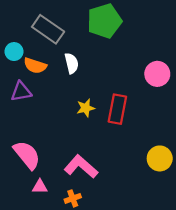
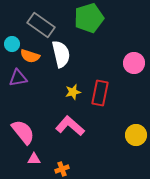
white semicircle: (72, 63) -> (61, 54), size x1.5
pink L-shape: (81, 167) -> (70, 126), moved

